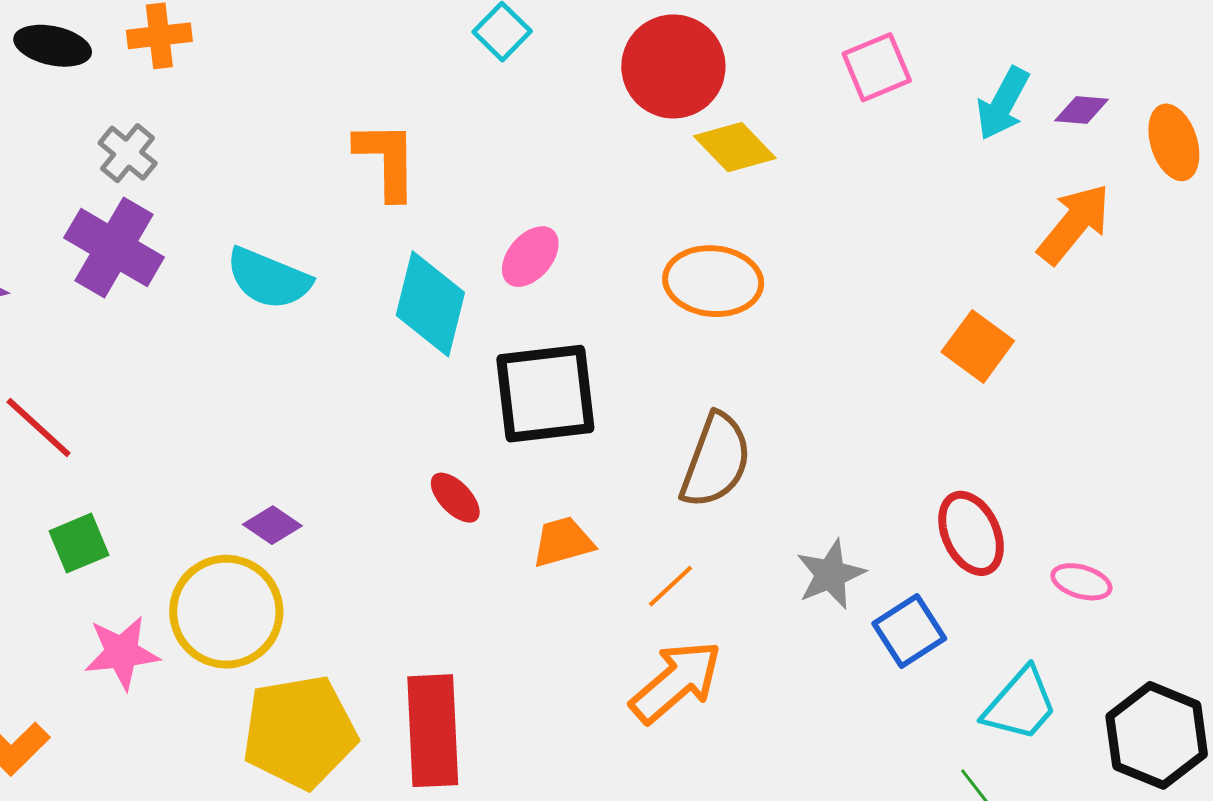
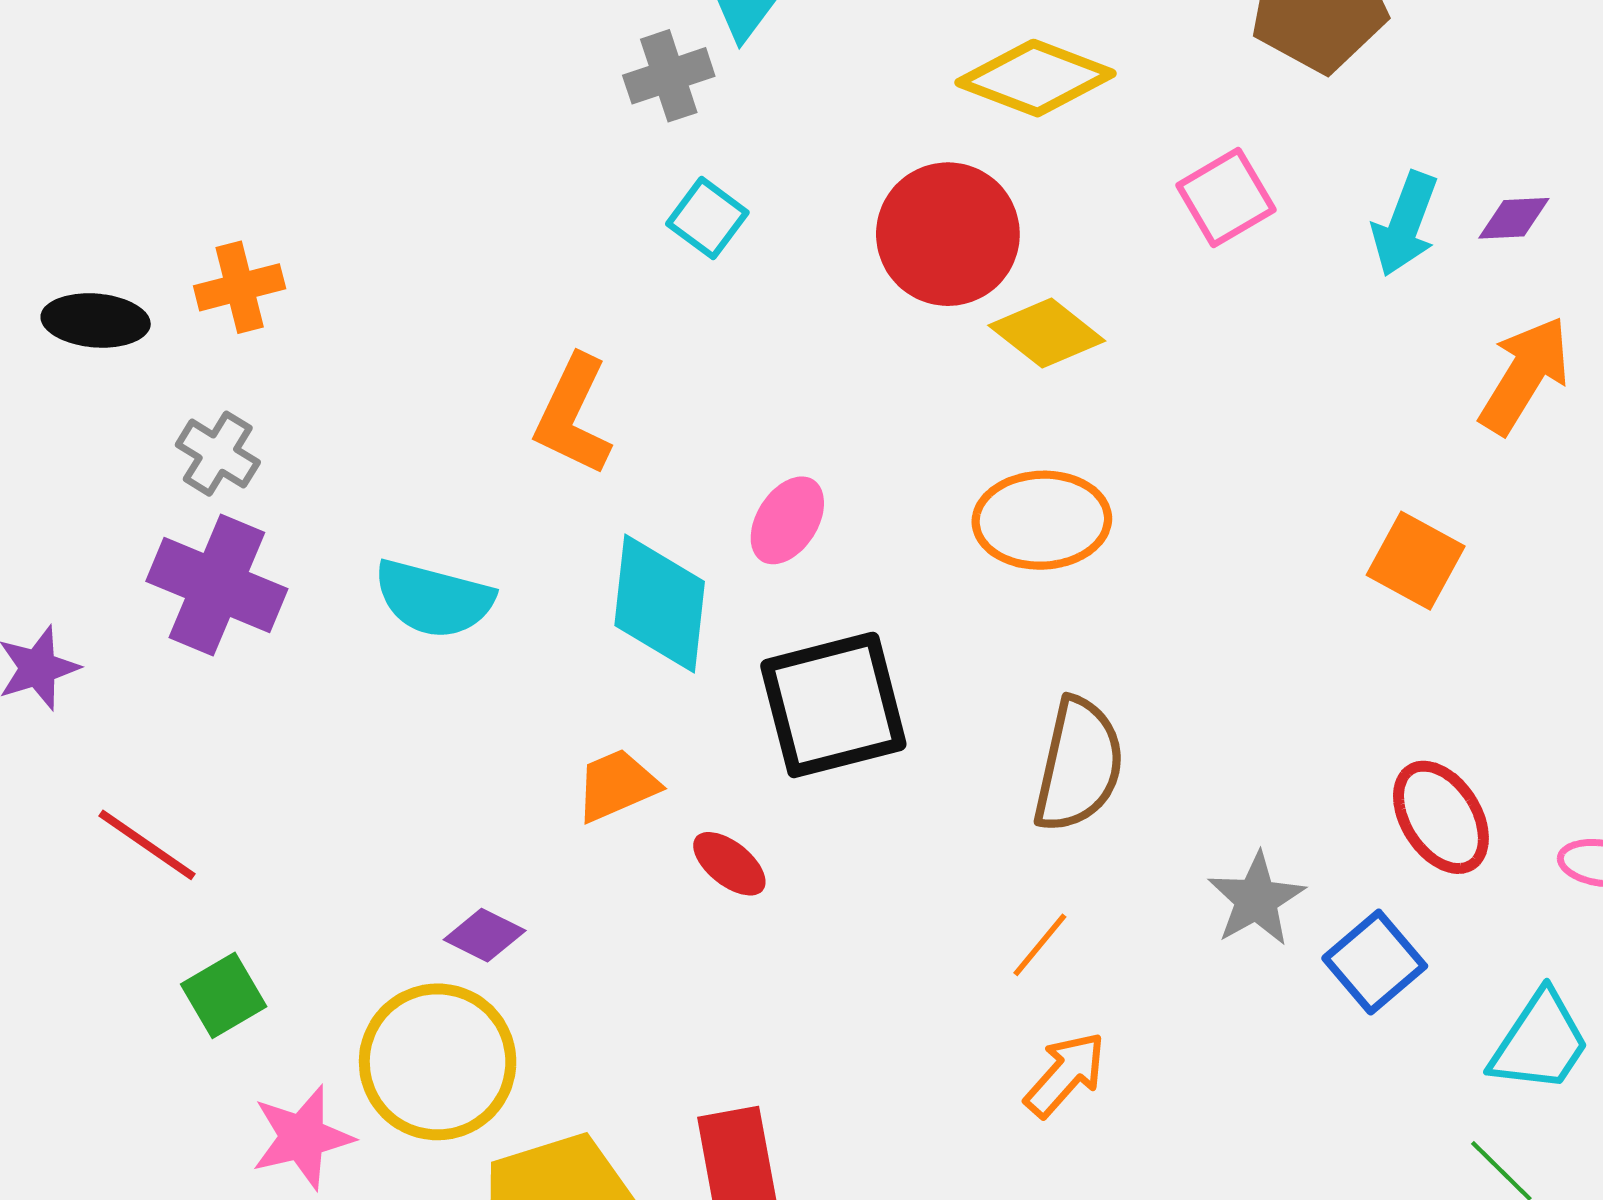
orange L-shape: (387, 160) -> (573, 415), turned -146
orange trapezoid: (563, 542) -> (617, 785), moved
orange arrow: (676, 682) -> (1065, 1074), size x0.7

